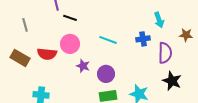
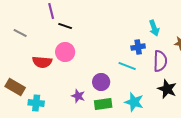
gray line: (25, 25) -> (20, 33), turned -48
cyan line: (108, 40) -> (127, 66), moved
brown rectangle: (20, 58) -> (15, 87), moved
purple star: (83, 66) -> (78, 96), moved

